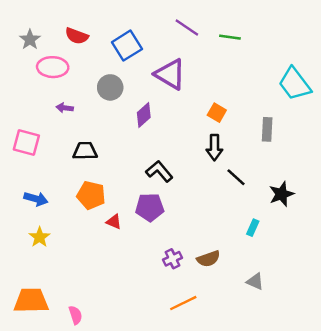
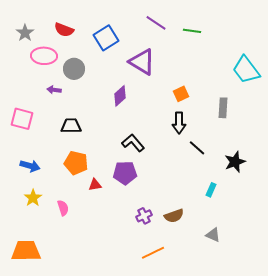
gray circle: (110, 87) -> (74, 69), moved
orange square: (217, 113) -> (181, 94), turned 35
red triangle: (114, 222) -> (95, 185), turned -32
pink semicircle: (75, 315) -> (63, 208), moved

